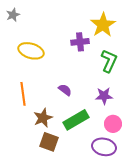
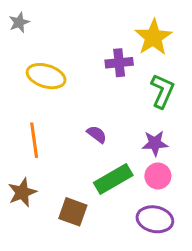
brown star: (43, 118) -> (22, 192), moved
pink circle: (113, 124) -> (158, 176), moved

